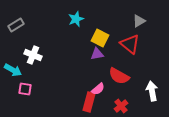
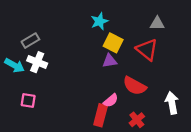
cyan star: (76, 19) -> (99, 21), moved
gray triangle: (139, 21) -> (157, 24), turned 32
gray rectangle: (16, 25) -> (30, 41), moved
cyan arrow: (13, 70) -> (15, 65), moved

